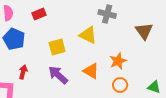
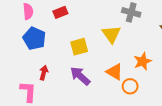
yellow triangle: (88, 35) -> (111, 34), turned 30
orange circle: (120, 85) -> (130, 86), moved

